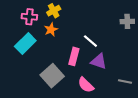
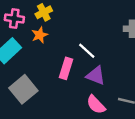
gray square: (52, 76) -> (23, 89), moved
pink semicircle: (86, 85) -> (96, 105), moved

